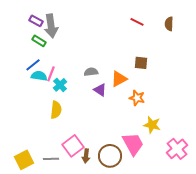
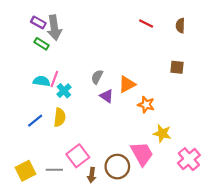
brown square: (141, 63) -> (177, 67), moved
blue line: (33, 65) -> (35, 121), moved
gray semicircle: (91, 72) -> (97, 77), turned -56
brown arrow: (86, 156) -> (92, 175), moved

